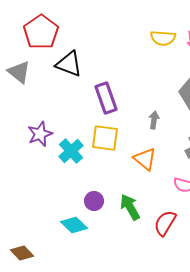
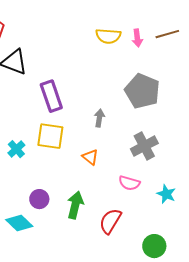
cyan cross: (71, 151) -> (16, 149), size x0.7
orange triangle: (145, 159) -> (90, 157), size x0.7
green arrow: (130, 207) -> (75, 205), turned 44

